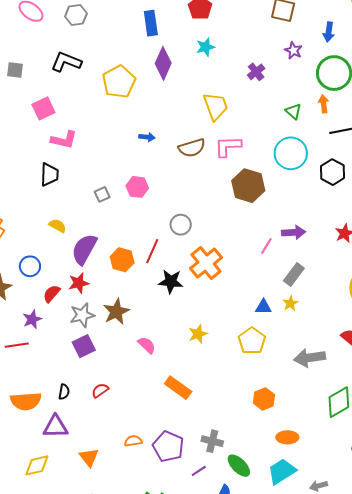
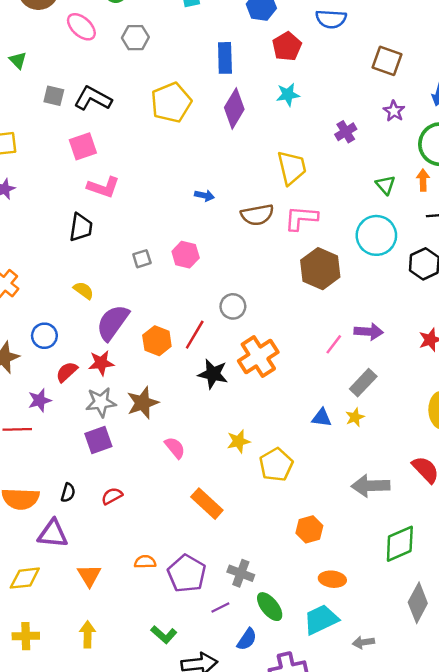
black L-shape: (66, 62) -> (93, 98), moved
yellow pentagon: (119, 82) -> (171, 103), moved
yellow pentagon: (252, 341) -> (276, 465), moved

